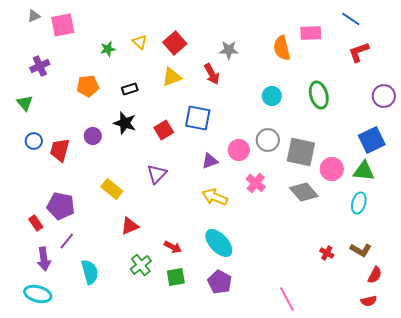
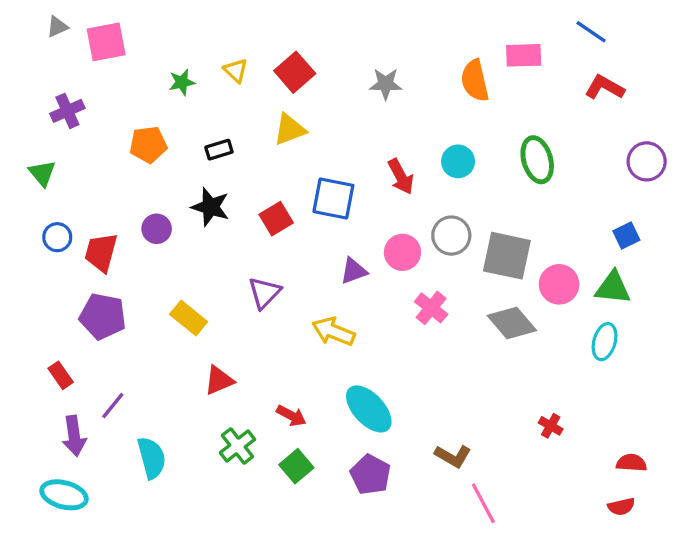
red L-shape: (359, 52) -> (605, 87), turned 50
red arrow: (212, 74) -> (401, 177), moved
blue square: (372, 140) -> (626, 236), size x0.6
yellow arrow: (215, 197) -> (333, 331), moved
purple pentagon: (61, 206) -> (103, 316), moved
brown L-shape: (361, 250) -> (453, 456), moved
red semicircle: (375, 275) -> (631, 463), turned -114
green square: (176, 277) -> (296, 466), turned -30

